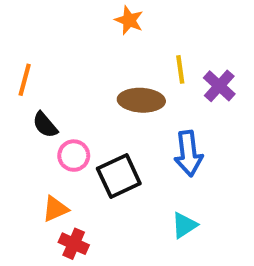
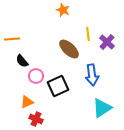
orange line: (25, 80) -> (12, 39), turned 70
brown ellipse: (141, 100) -> (69, 49), turned 40
cyan triangle: (184, 225) -> (102, 108), moved, size x1.5

